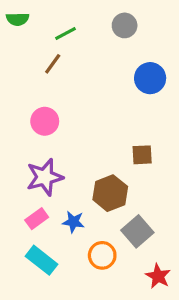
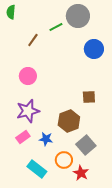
green semicircle: (18, 19) -> (11, 12), turned 96
gray circle: (125, 25) -> (78, 16), size x1.5
green line: (65, 33) -> (56, 27), moved
cyan rectangle: (42, 260) -> (37, 169), moved
red star: (158, 276) -> (81, 173), moved

